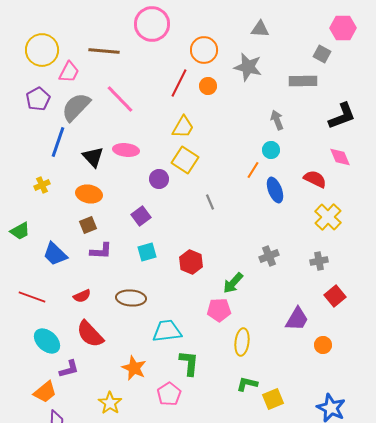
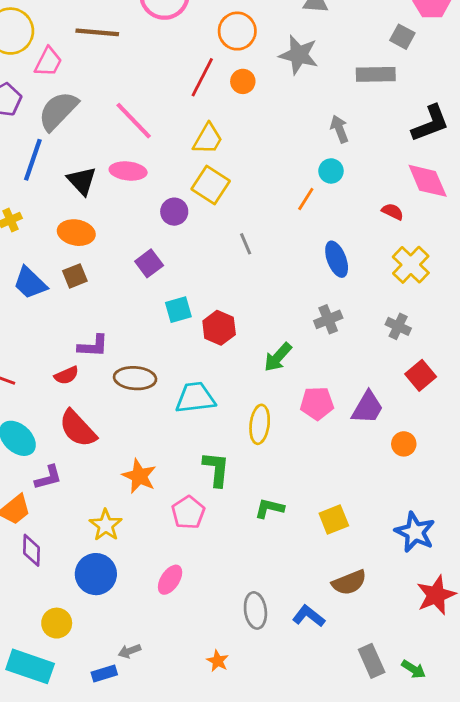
pink line: (120, 99) -> (134, 121), moved
pink diamond: (340, 157) -> (428, 181), size x1.4
red semicircle: (315, 179) -> (393, 212), size x0.7
blue ellipse: (275, 190) -> (337, 259), moved
purple L-shape: (101, 251) -> (93, 346), moved
cyan square: (147, 252) -> (178, 310), moved
blue trapezoid: (55, 254) -> (30, 283), moved
gray cross: (319, 261) -> (398, 326), turned 36
pink pentagon: (219, 310) -> (317, 403), moved
cyan trapezoid: (167, 331) -> (195, 398), moved
yellow ellipse: (242, 342) -> (260, 424), moved
green L-shape: (247, 384) -> (269, 508), moved

